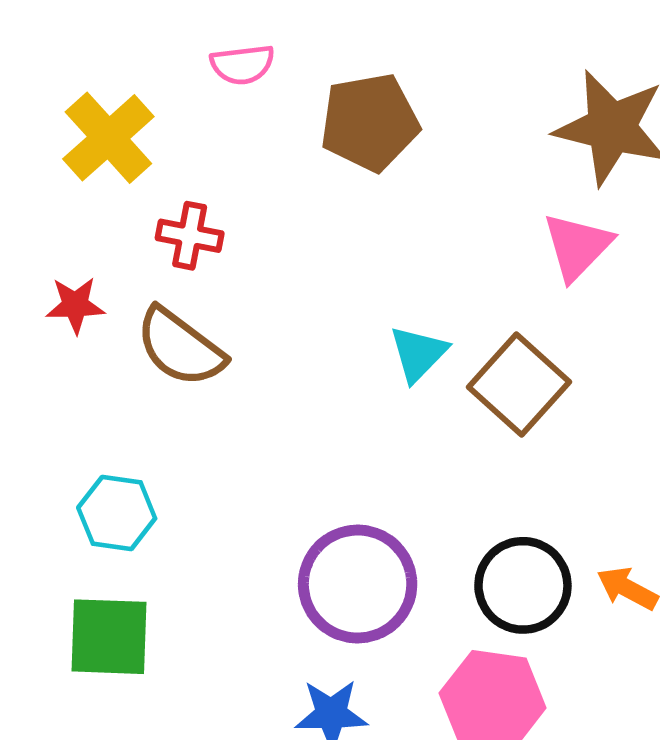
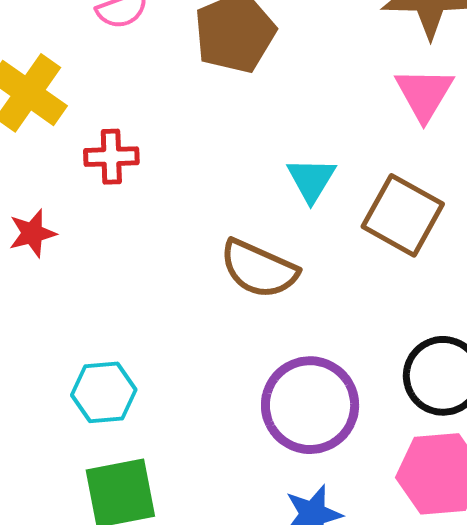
brown semicircle: (180, 347) -> (259, 269), moved
cyan triangle: (418, 354) -> (311, 180), moved

